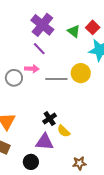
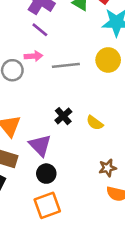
yellow circle: (81, 73) -> (108, 60), moved
yellow semicircle: (64, 131) -> (95, 123), moved
purple triangle: (44, 142) -> (40, 145), moved, turned 48

